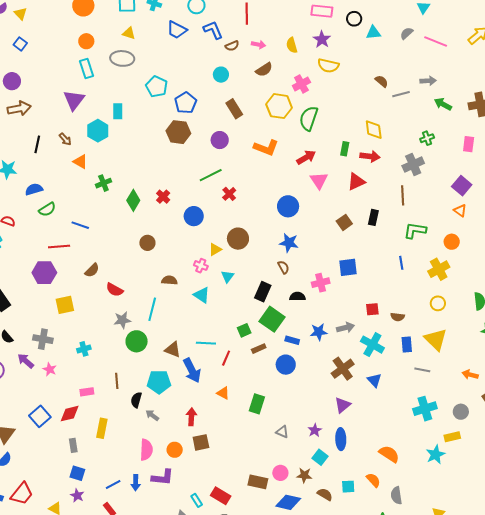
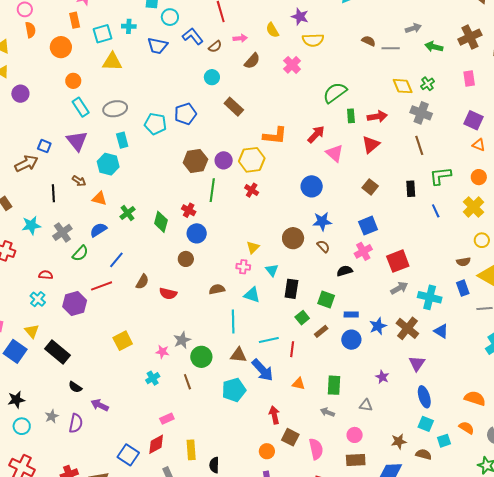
yellow triangle: (129, 33) -> (112, 62), size x1.5
blue square: (20, 44) -> (44, 146), moved
gray ellipse: (122, 58) -> (115, 109), moved
purple circle: (12, 81) -> (20, 94), moved
cyan pentagon: (157, 87) -> (155, 124), moved
gray line: (401, 94) -> (391, 48), turned 30
blue pentagon: (186, 103) -> (185, 114), turned 30
yellow hexagon: (279, 106) -> (252, 160), moved
green semicircle: (309, 118) -> (335, 93), moved, turned 50
yellow diamond: (374, 130) -> (403, 86), moved
brown hexagon: (178, 132) -> (195, 161), moved
purple circle: (220, 140) -> (224, 160), moved
gray cross: (413, 165) -> (421, 113), turned -30
green line: (211, 175) -> (212, 190), moved, turned -40
blue semicircle: (34, 189) -> (98, 230), moved
blue circle: (194, 216) -> (197, 233), moved
black rectangle: (373, 217) -> (411, 189), moved
blue line: (80, 225) -> (116, 260), turned -54
brown circle: (238, 239) -> (293, 238), moved
blue square: (348, 267) -> (368, 226), moved
brown semicircle: (92, 270) -> (142, 282), moved
purple hexagon: (44, 273) -> (75, 303), moved
red semicircle: (115, 290) -> (168, 294), moved
black rectangle: (263, 292) -> (291, 289), moved
cyan line: (152, 309) -> (233, 321), moved
red square: (372, 309) -> (398, 261), moved, size x1.6
brown semicircle: (398, 317) -> (463, 262), moved
green square: (272, 319) -> (326, 299), size x0.7
blue star: (319, 332) -> (378, 326), moved
gray cross: (43, 339) -> (62, 232), moved, turned -30
pink star: (50, 369) -> (162, 352), moved
brown line: (117, 381) -> (187, 382), moved
black semicircle: (136, 400) -> (214, 465), moved
gray arrow: (152, 415) -> (327, 412), moved
purple star: (315, 430) -> (382, 377), moved
brown square: (201, 442) -> (290, 437), turned -36
pink semicircle: (146, 450) -> (316, 449), moved
cyan square: (320, 457) -> (426, 424), moved
pink circle: (280, 473) -> (355, 435), moved

